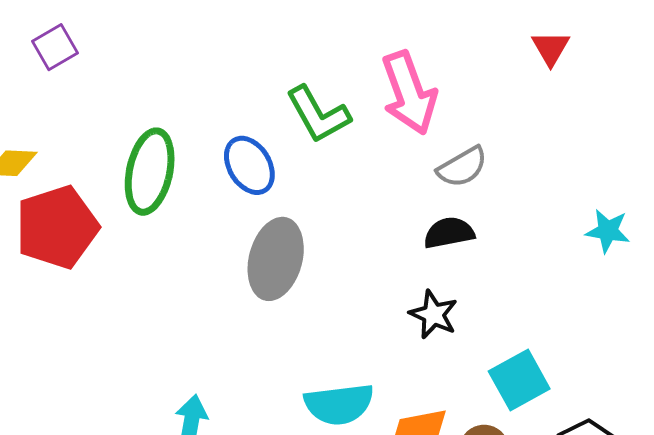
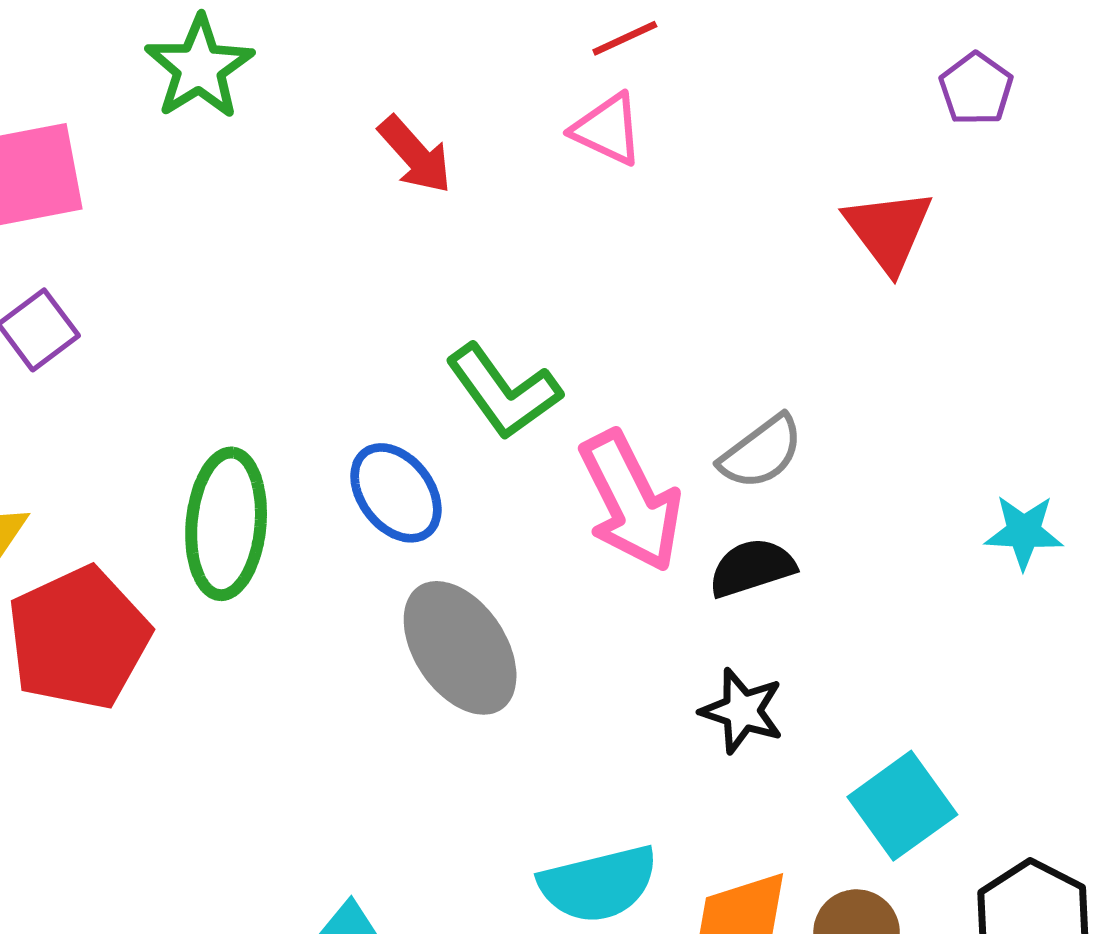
red triangle: (551, 48) -> (889, 230), size x1.4
pink arrow: (409, 93) -> (631, 501), moved
gray ellipse: (276, 259) -> (460, 648), turned -42

